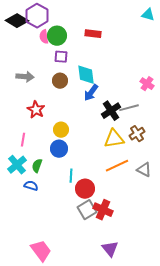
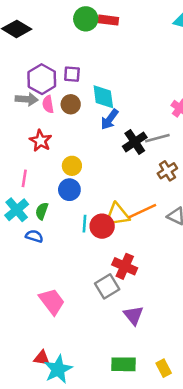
purple hexagon: (37, 16) -> (42, 79), moved
red rectangle: (93, 34) -> (108, 20), moved
green circle: (57, 36) -> (86, 19), moved
pink semicircle: (44, 37) -> (48, 104), moved
yellow triangle: (114, 139) -> (117, 215), moved
red circle: (85, 189) -> (102, 226), moved
gray square: (87, 210) -> (107, 286), moved
pink trapezoid: (41, 251) -> (52, 301), moved

